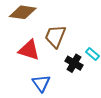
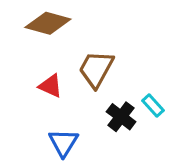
red triangle: (29, 50) -> (51, 86), size x0.7

